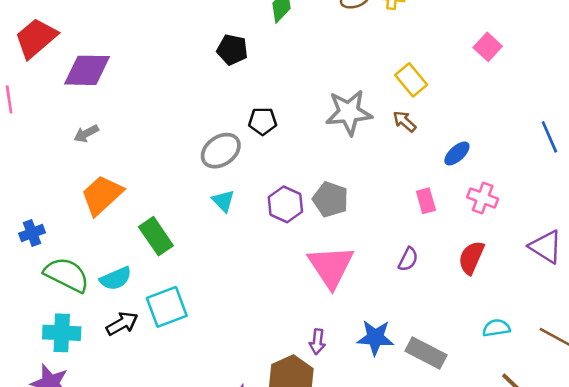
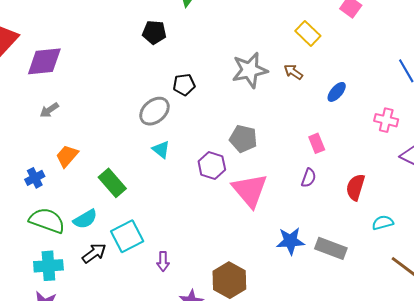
yellow rectangle: (411, 80) -> (308, 33), moved
orange trapezoid: (102, 195) -> (67, 156), size x0.7
pink cross: (483, 198) -> (386, 120), moved
pink rectangle: (426, 201) -> (317, 143), moved
purple hexagon: (285, 204) -> (212, 165), moved
blue cross: (32, 233) -> (35, 178), moved
red semicircle: (471, 258) -> (355, 187), moved
purple arrow: (317, 342) -> (163, 261), moved

